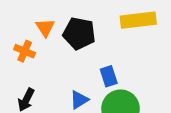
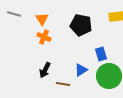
orange triangle: (45, 27) -> (42, 19), moved

